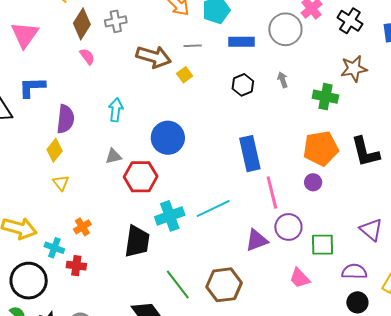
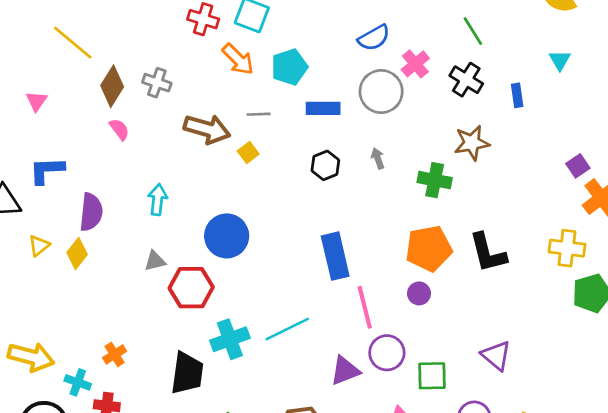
gray cross: (116, 21) -> (157, 83), turned 30
pink triangle: (25, 35) -> (37, 101), size x0.6
yellow triangle: (61, 183) -> (39, 246), moved, turned 30

